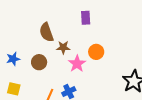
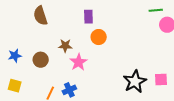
brown semicircle: (46, 32) -> (40, 16), moved
orange circle: (96, 52) -> (99, 37), moved

